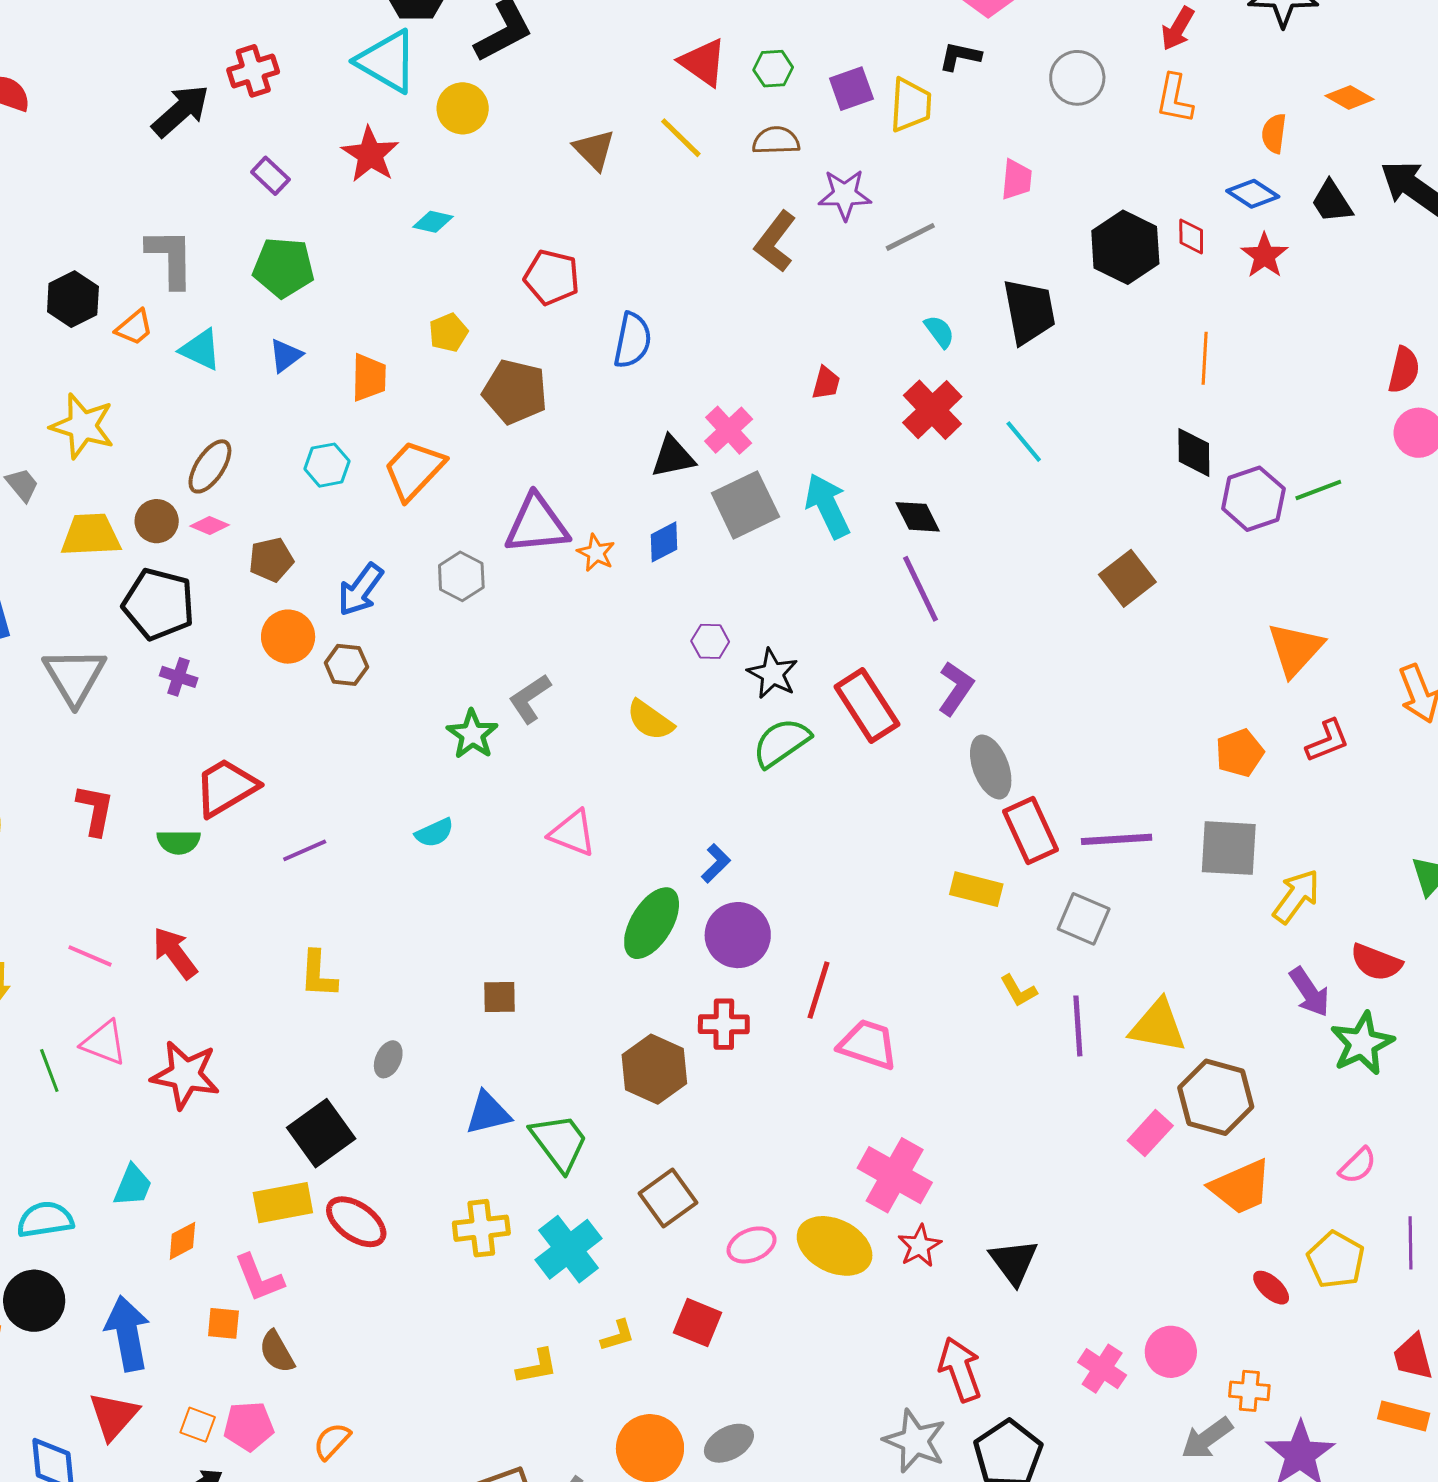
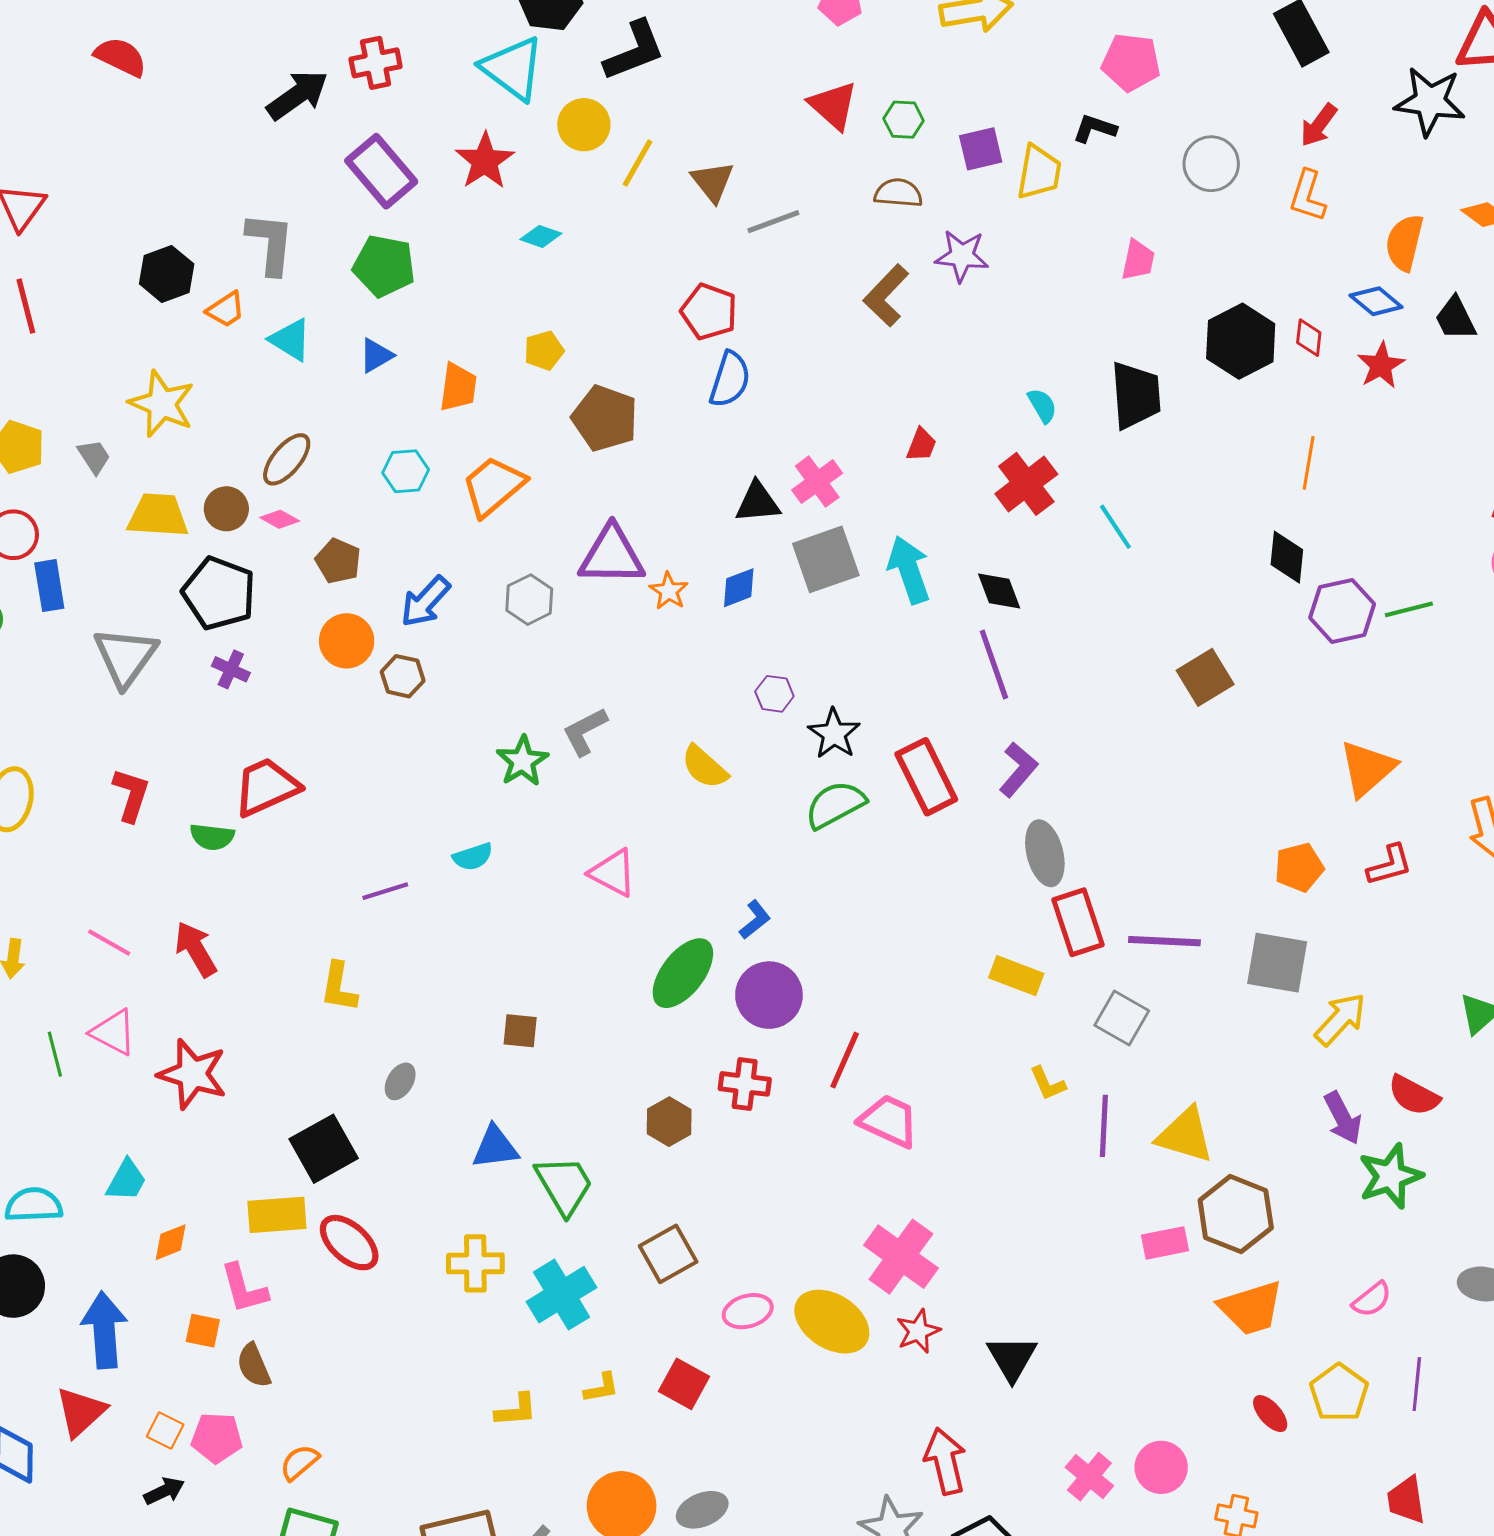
orange semicircle: (1274, 133) -> (1405, 243), size x1.4
yellow line: (681, 138) -> (638, 163), moved, turned 69
purple rectangle: (270, 176) -> (381, 171), size x1.8
gray line: (910, 237) -> (773, 222), moved
red pentagon: (552, 277) -> (709, 312), moved
brown pentagon: (271, 560) -> (338, 561), turned 30
purple line: (305, 850) -> (385, 891), moved
brown hexagon: (654, 1069) -> (669, 1122), size x0.7
pink rectangle: (1150, 1133) -> (1165, 1243), turned 30

